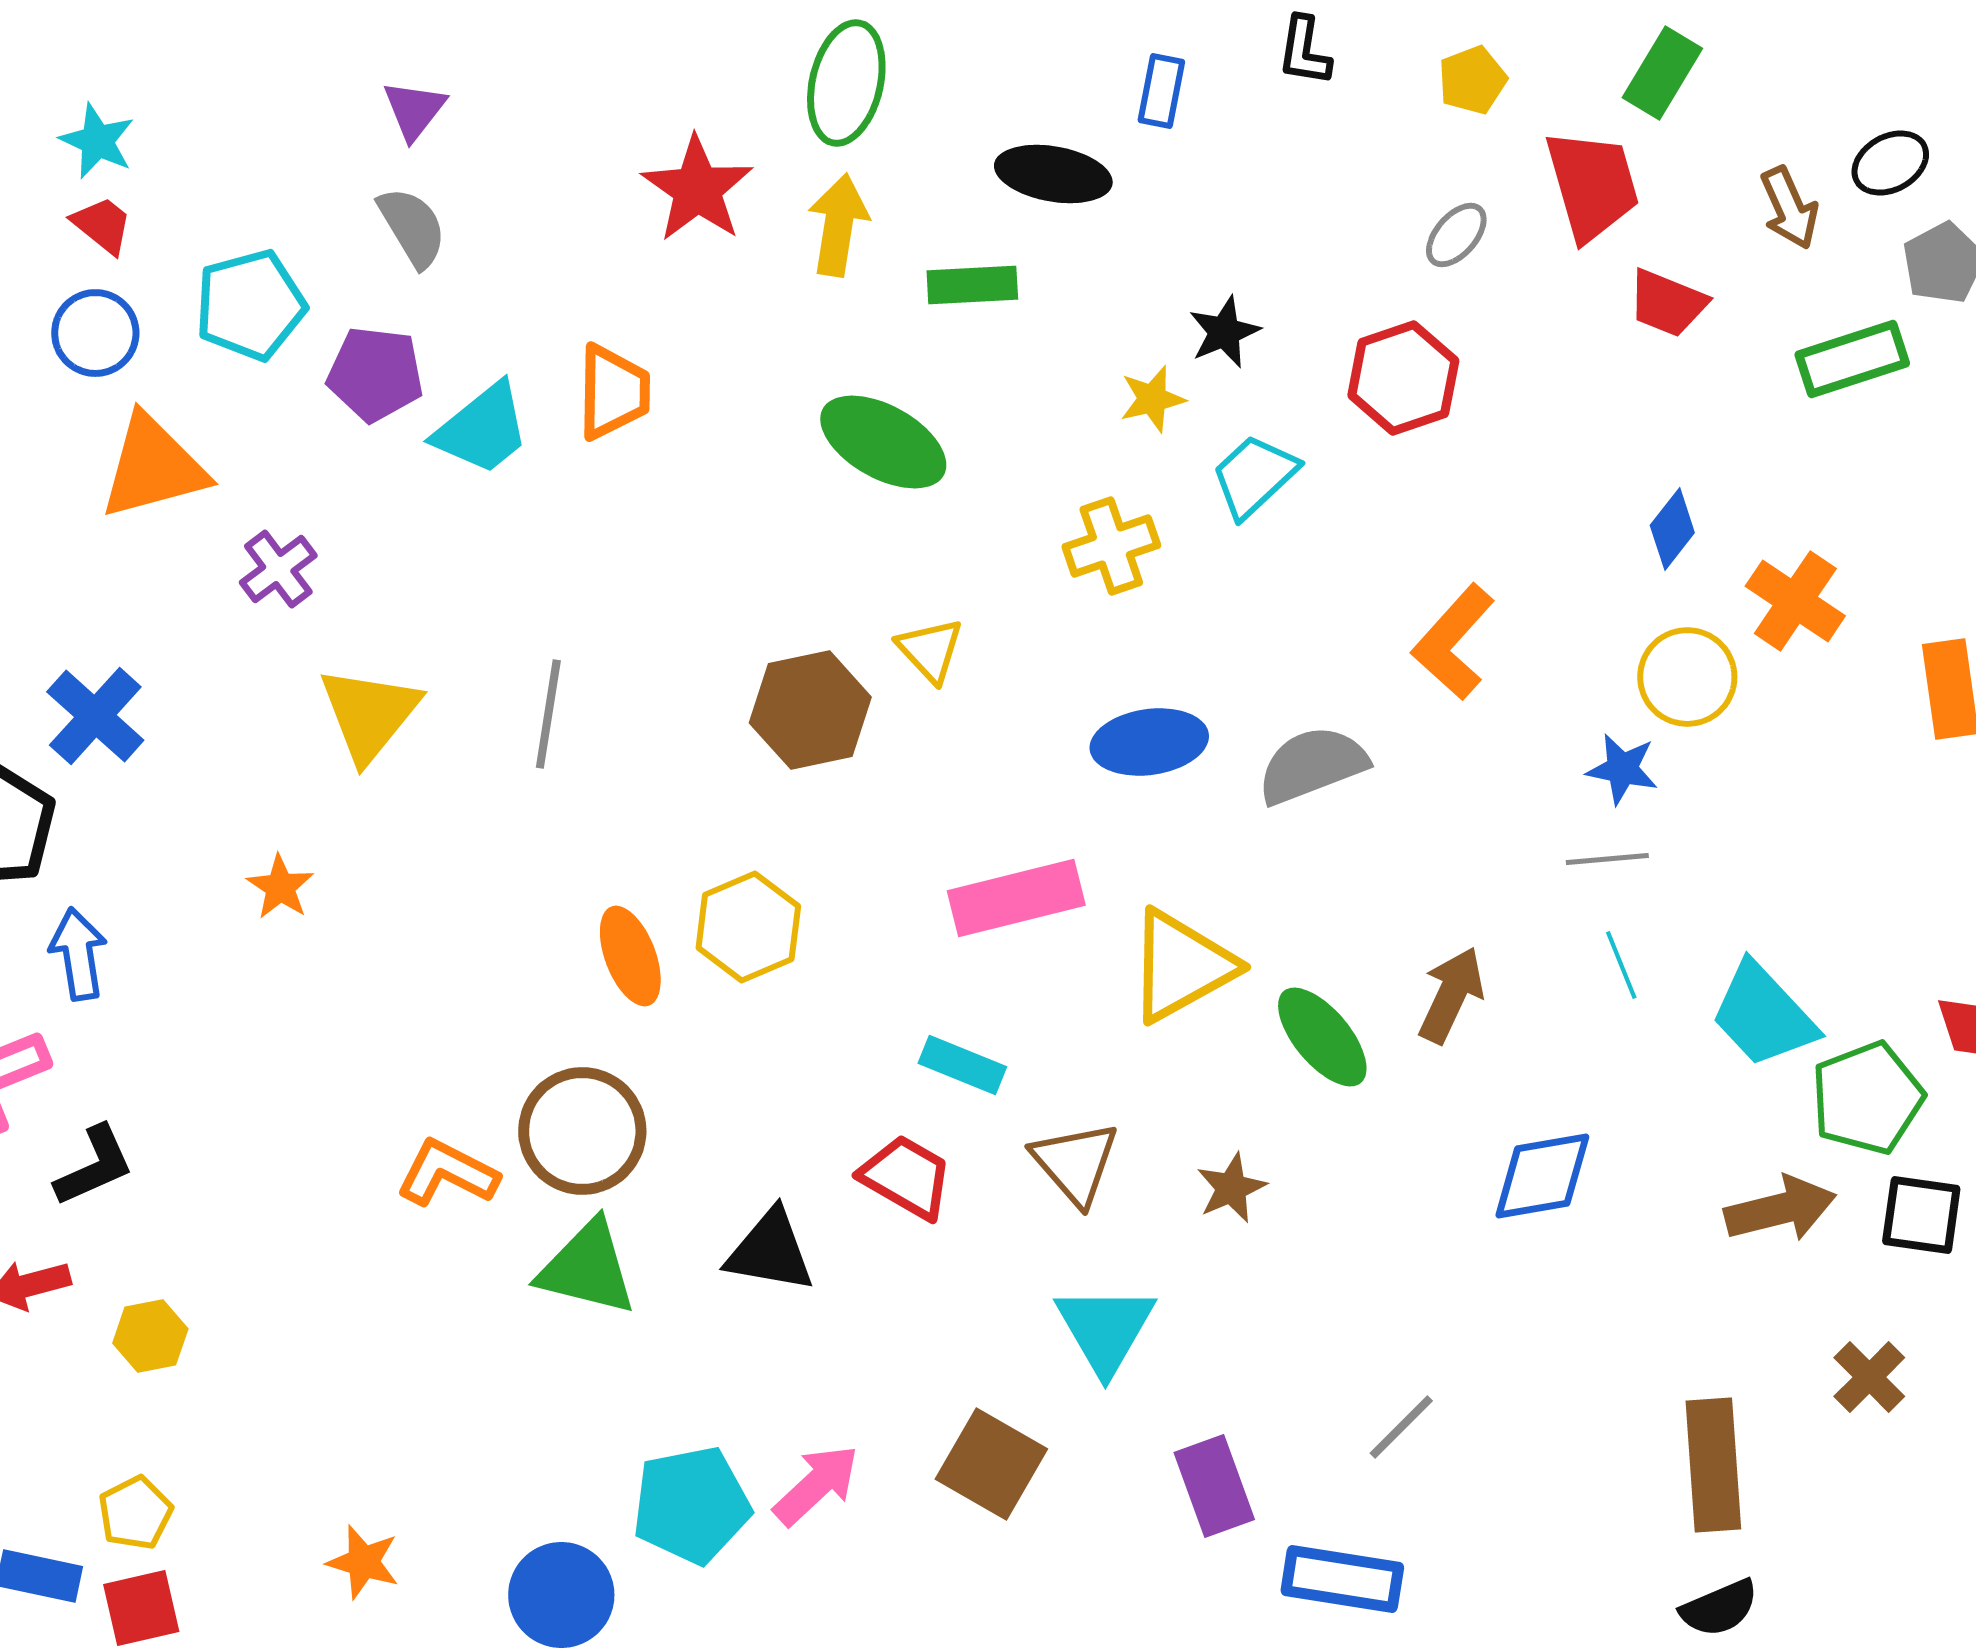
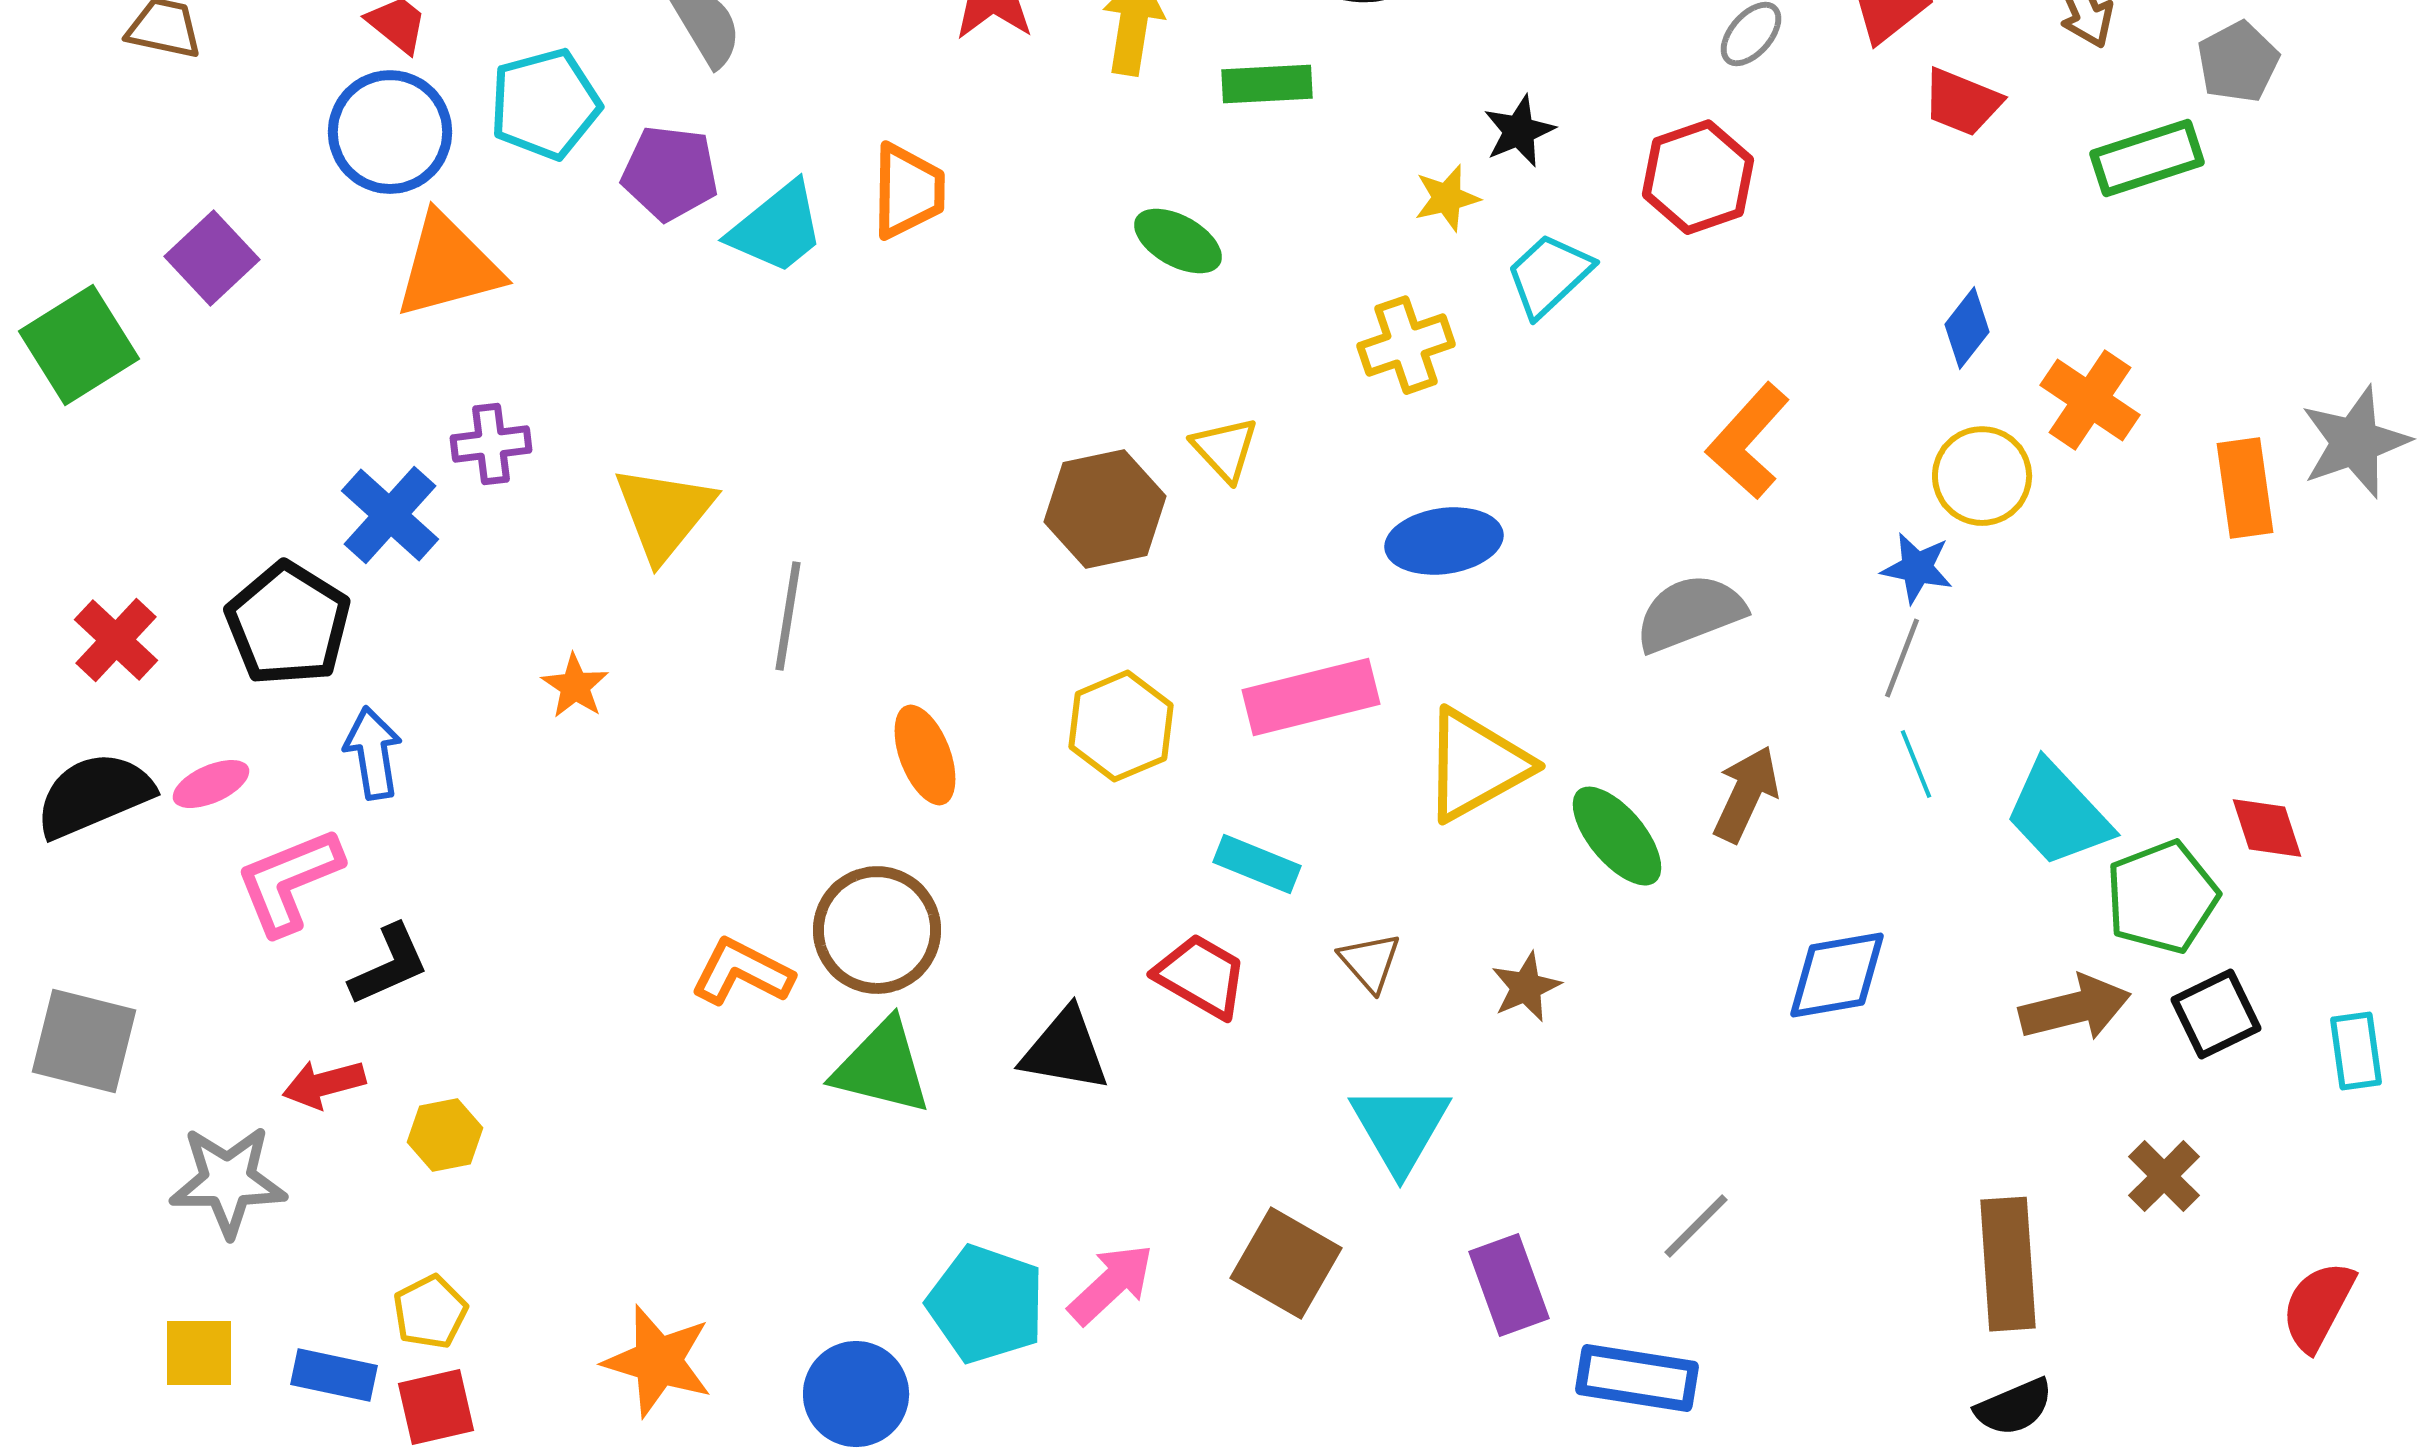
blue circle: (95, 333) -> (390, 132), size x1.4
green ellipse: (883, 442) -> (1178, 241), size x0.7
purple cross: (278, 569) -> (491, 444), moved, turned 30
gray line: (548, 714) -> (788, 616), moved
gray semicircle: (1312, 765) -> (1690, 613), moved
gray line: (1607, 859) -> (1902, 658), turned -64
yellow hexagon: (748, 927) -> (1121, 726), moved
brown triangle: (1075, 1163) -> (1370, 962), size x0.7
black square: (1921, 1215) -> (2216, 1014), turned -34
cyan pentagon: (691, 1505) -> (986, 1304), turned 30
orange star: (363, 1562) -> (658, 1361), size x1.5

